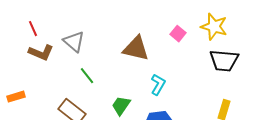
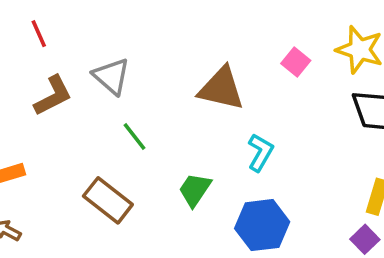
red line: (33, 29) -> (39, 34), moved
brown L-shape: (41, 53) -> (53, 96), turned -50

